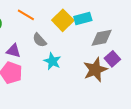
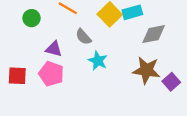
purple square: (112, 59) -> (171, 82), moved
brown star: (95, 70) -> (146, 70), turned 30

